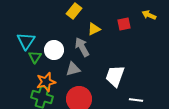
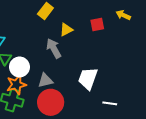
white circle: (54, 50) -> (19, 67), moved
gray triangle: (73, 69) -> (45, 80), moved

